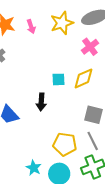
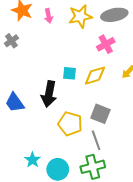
black arrow: (41, 102) -> (49, 94), size x1.4
yellow pentagon: (65, 144) -> (70, 124), moved

